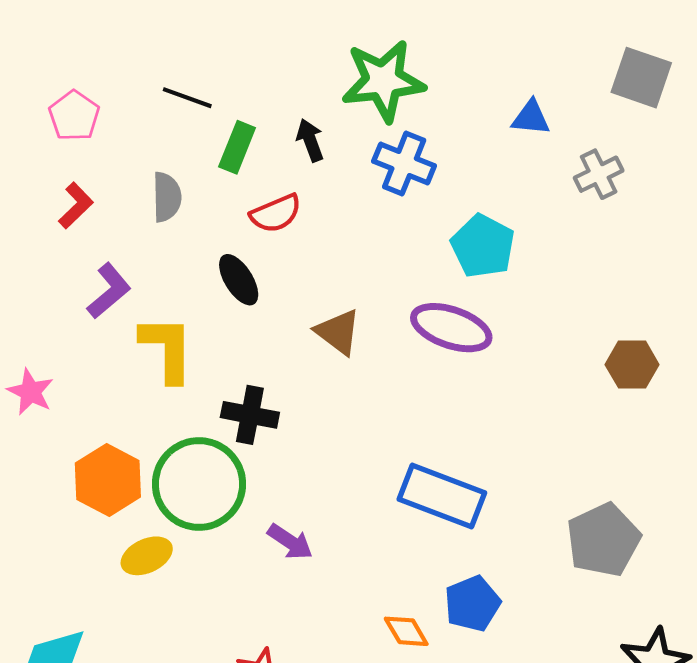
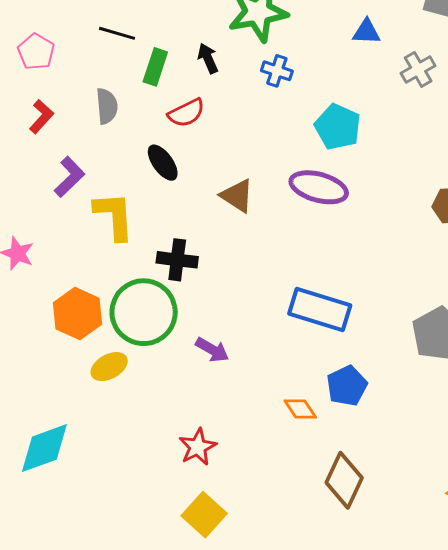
blue cross: (404, 163) -> (277, 71), size x0.7

